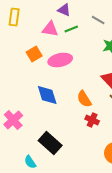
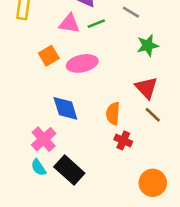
orange semicircle: (84, 99) -> (113, 114), turned 36
pink cross: (13, 120) -> (44, 139), moved
cyan semicircle: (30, 162) -> (39, 167), moved

